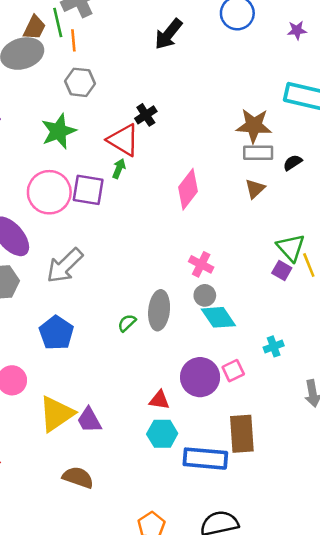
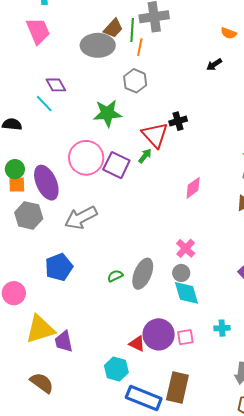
black arrow: (168, 34) -> (214, 65), size x0.6
pink diamond: (188, 189) -> (193, 188), size x0.7
red triangle: (159, 400) -> (137, 344), moved

